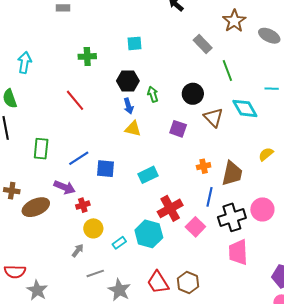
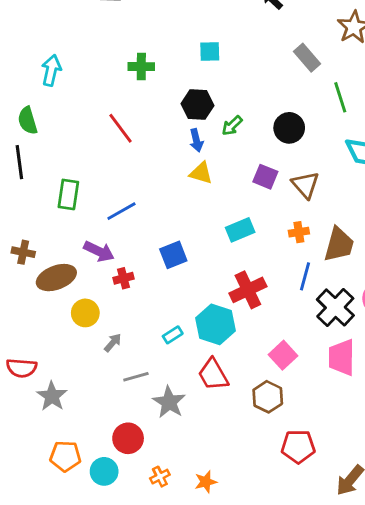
green arrow: (153, 94) -> (232, 126), turned -119
brown triangle: (213, 117) -> (305, 185), moved
blue square: (105, 169) -> (173, 255), moved, turned -30
cyan rectangle: (148, 175) -> (240, 230), moved
black cross: (232, 217) -> (335, 307), turned -32
pink square: (195, 227) -> (283, 355), moved
yellow circle: (93, 228) -> (85, 313), moved
red trapezoid: (158, 282) -> (213, 375), moved

